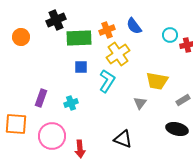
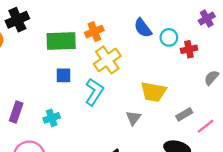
black cross: (56, 20) -> (17, 20), moved
blue semicircle: (134, 26) -> (143, 28), moved

